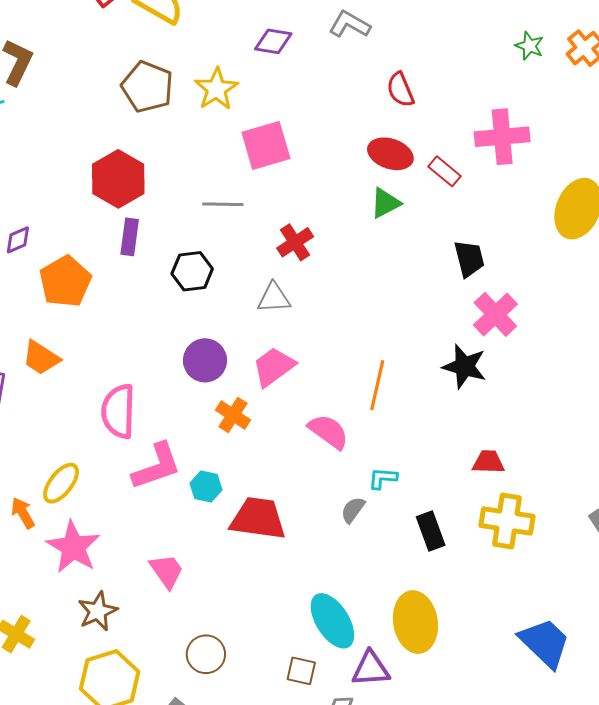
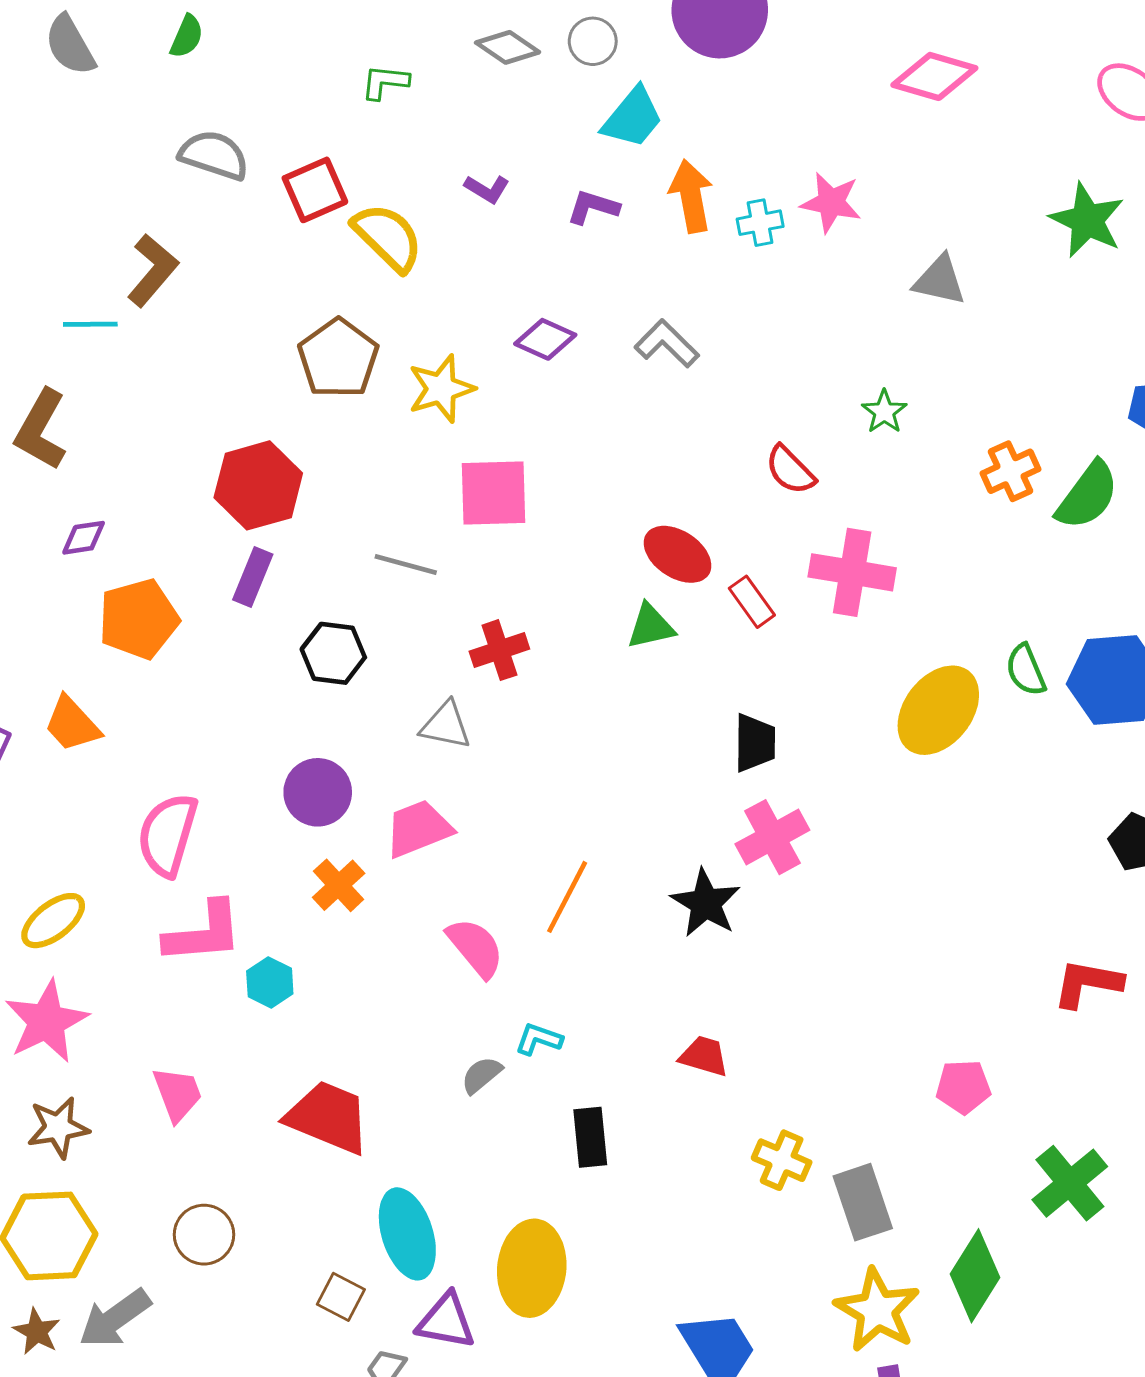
green star: (529, 46) -> (884, 412), moved
red semicircle: (400, 90) -> (790, 470), moved, turned -36
red trapezoid: (258, 518) -> (328, 1117), moved
yellow cross: (507, 521) -> (782, 1160), moved, size x0.7

